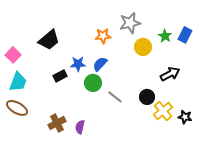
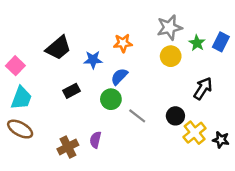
gray star: (130, 23) -> (169, 27), moved
blue star: (78, 64) -> (93, 60), moved
black arrow: (170, 74) -> (203, 88), turned -30
purple semicircle: (80, 127) -> (95, 140), moved

